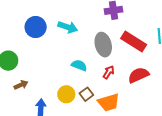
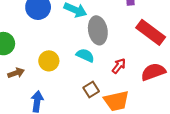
gray ellipse: (103, 45) -> (98, 30), moved
yellow circle: (66, 94) -> (49, 61), moved

